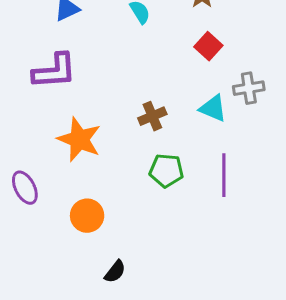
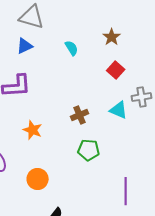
orange star: (79, 139) -> (33, 130), size x0.7
purple line: (224, 175) -> (126, 191), moved

